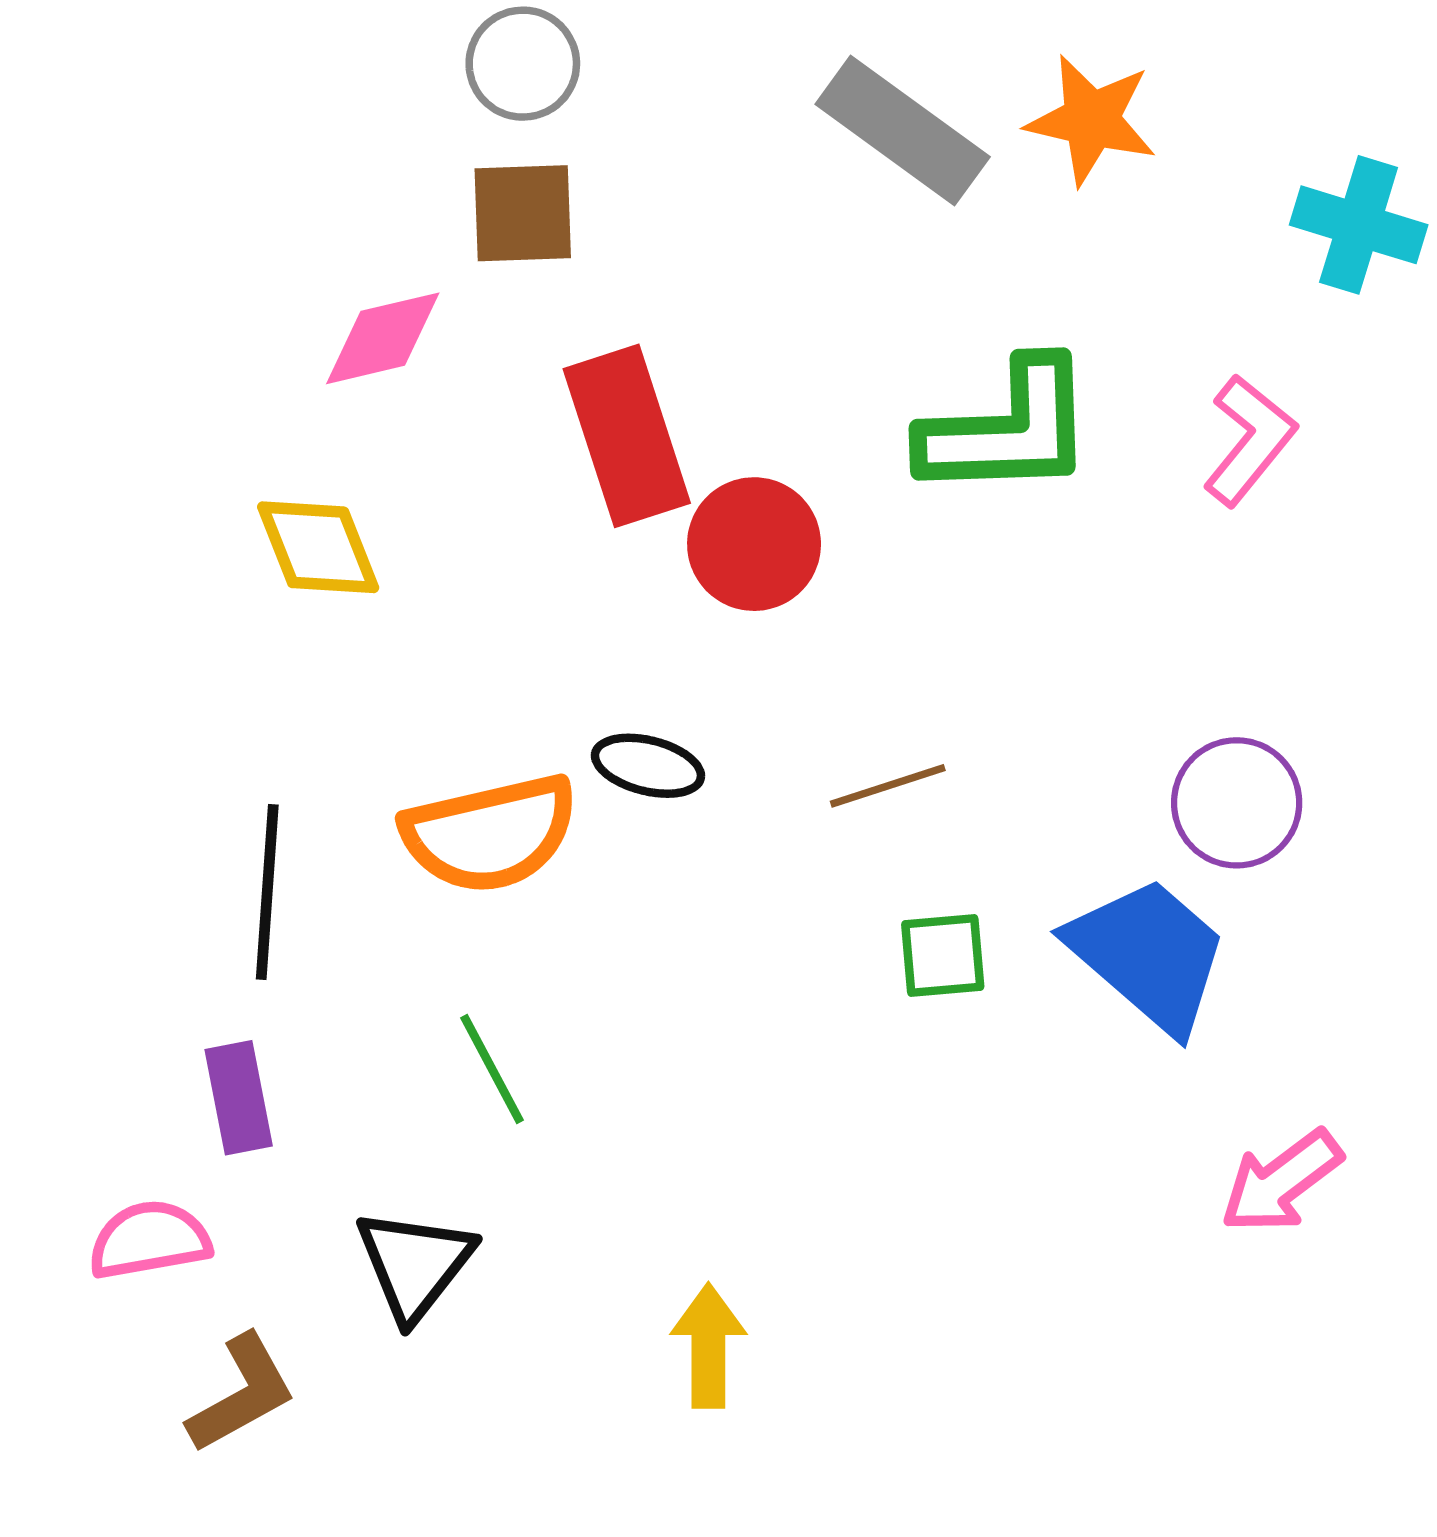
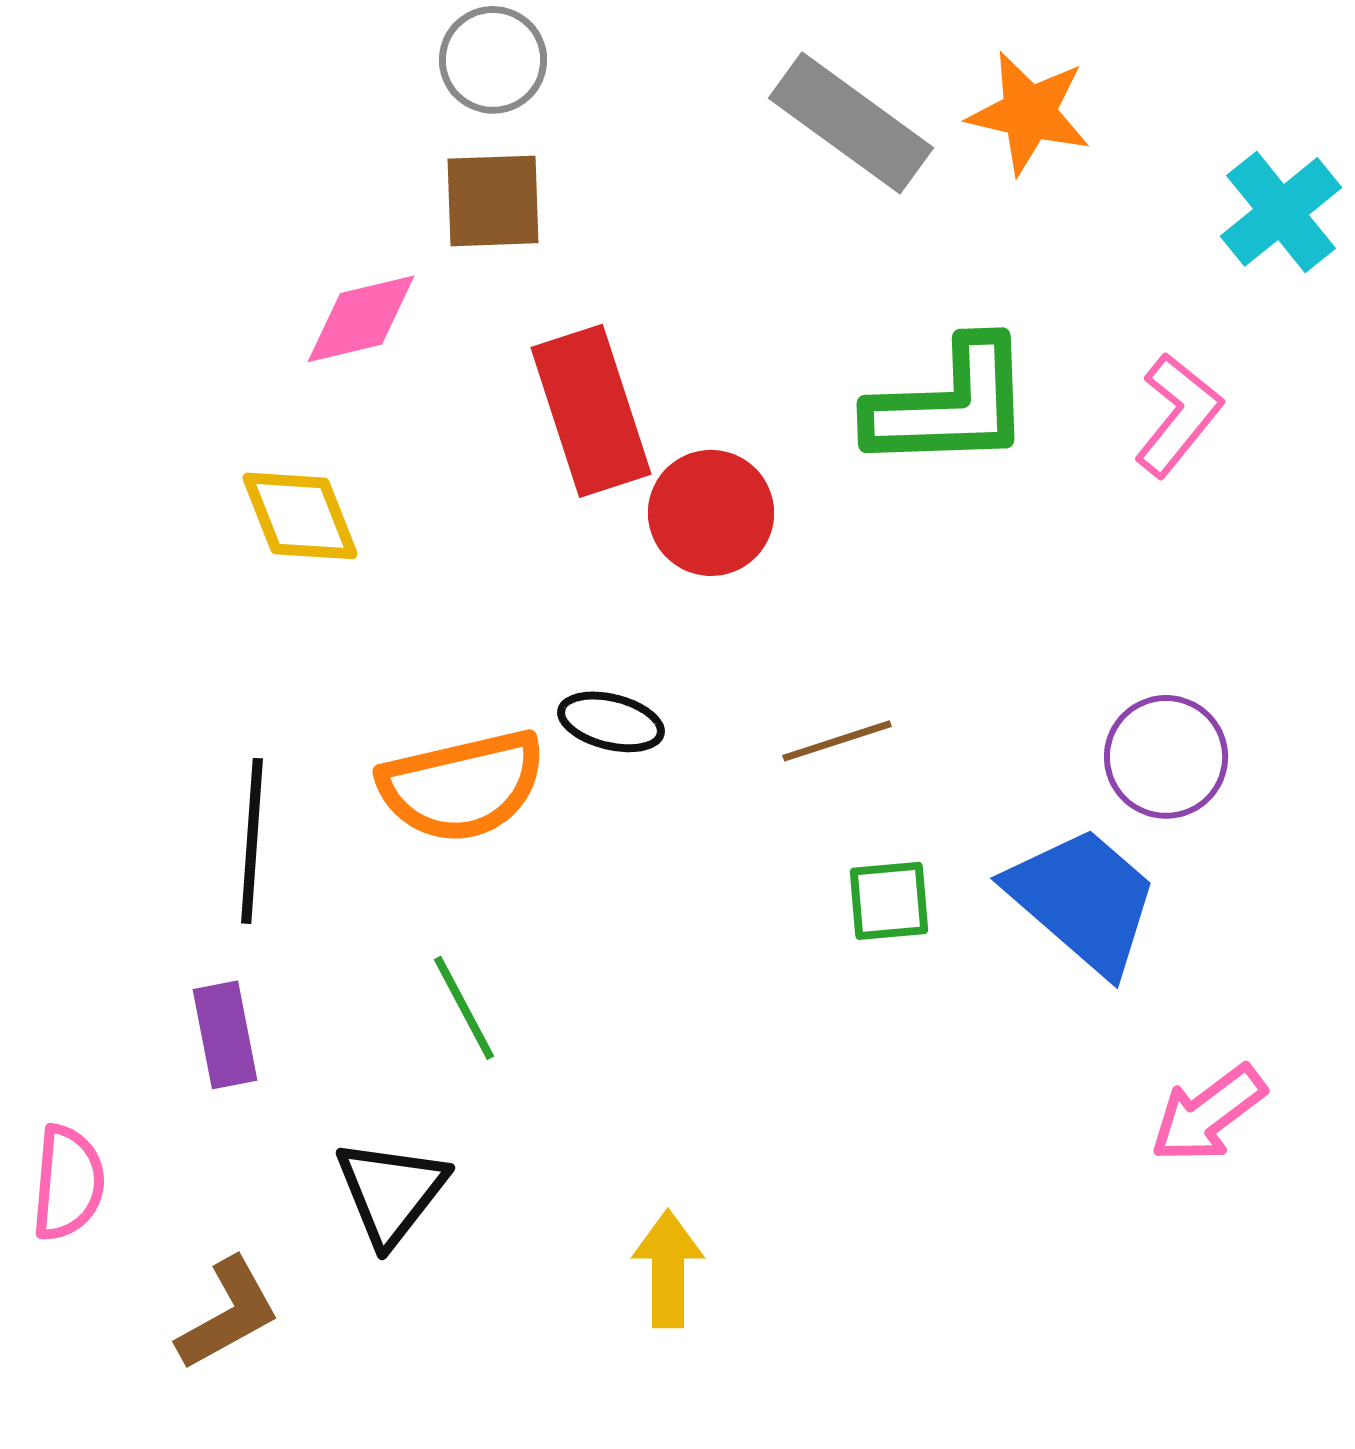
cyan cross: (1359, 225) -> (1281, 212), turned 34
pink semicircle: (149, 1240) -> (68, 1183), moved, turned 105

